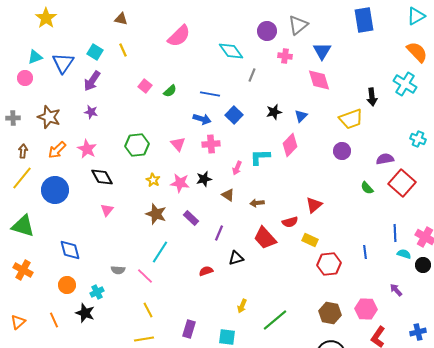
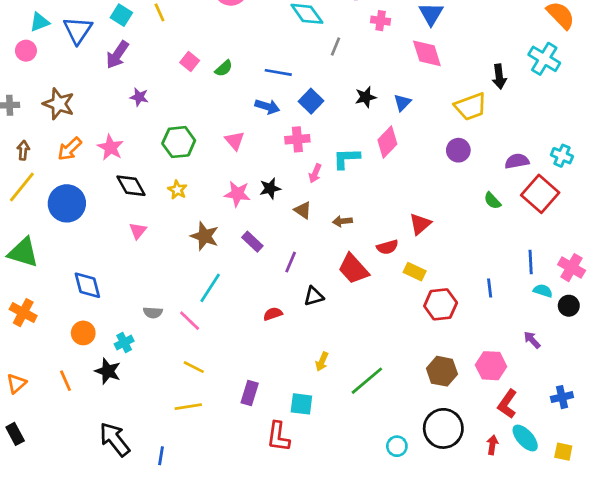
purple star: (91, 112) -> (139, 97), moved
cyan cross: (418, 139) -> (562, 156), moved
pink cross: (211, 144) -> (297, 139), moved
yellow star: (153, 180) -> (177, 190), moved
yellow line: (148, 310) -> (194, 367), turned -35

